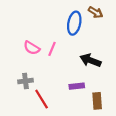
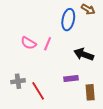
gray cross: (25, 81) -> (18, 81), moved

